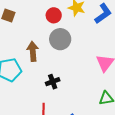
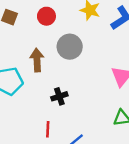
red circle: (54, 15) -> (46, 16), moved

